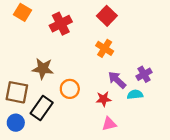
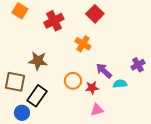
orange cross: (105, 48) -> (83, 44), moved
purple cross: (144, 74) -> (138, 65), moved
orange circle: (70, 89) -> (73, 81), moved
blue circle: (16, 123) -> (22, 113), moved

